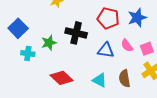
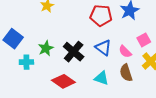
black cross: (76, 33) -> (74, 52), moved, turned 35
pink semicircle: (127, 45) -> (125, 52), moved
blue triangle: (106, 50) -> (103, 48), turned 36

